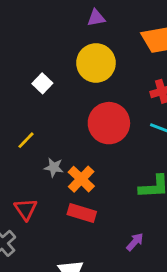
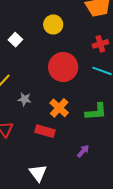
yellow circle: (96, 63) -> (53, 24), size x0.7
orange cross: (81, 179) -> (59, 108), moved

